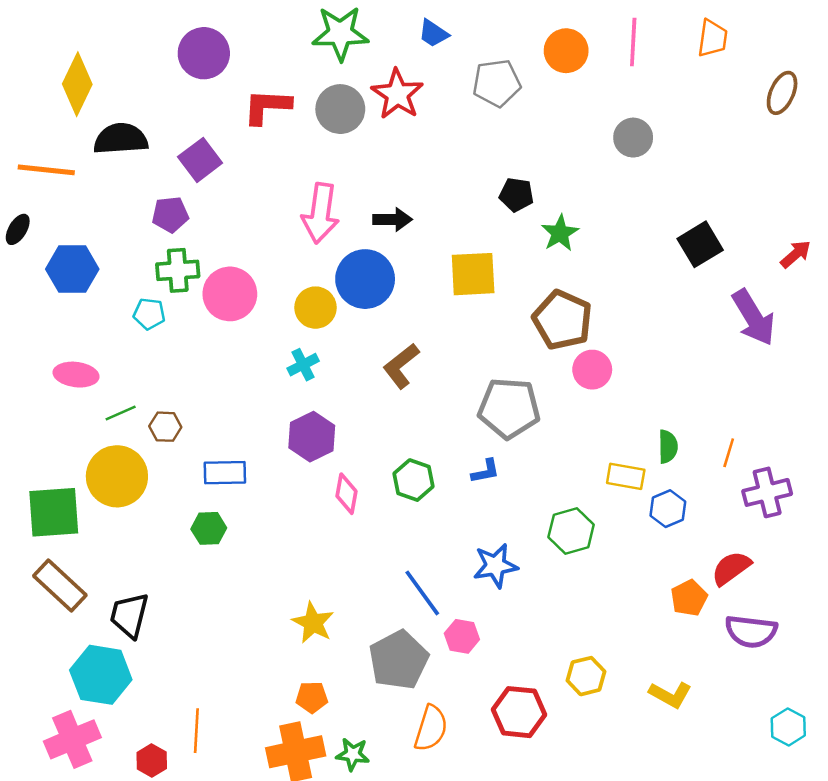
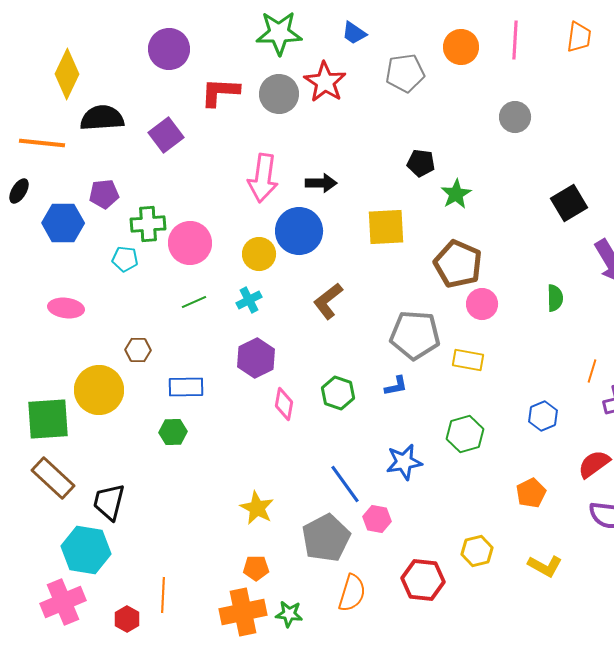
purple pentagon: (170, 215) -> (104, 194), moved
green line: (121, 413) -> (194, 302), moved
green semicircle: (668, 447) -> (555, 298), moved
yellow rectangle: (626, 476) -> (468, 360), moved
orange pentagon: (689, 598) -> (531, 493), moved

